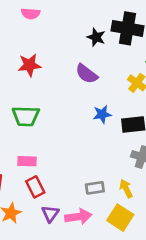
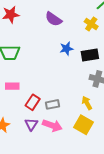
red rectangle: (35, 187) -> (33, 102), moved, turned 63
gray rectangle: (95, 188) -> (53, 104), moved
pink arrow: (78, 217) -> (52, 126), turned 30

